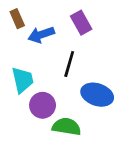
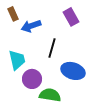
purple rectangle: (81, 23) -> (71, 17), moved

